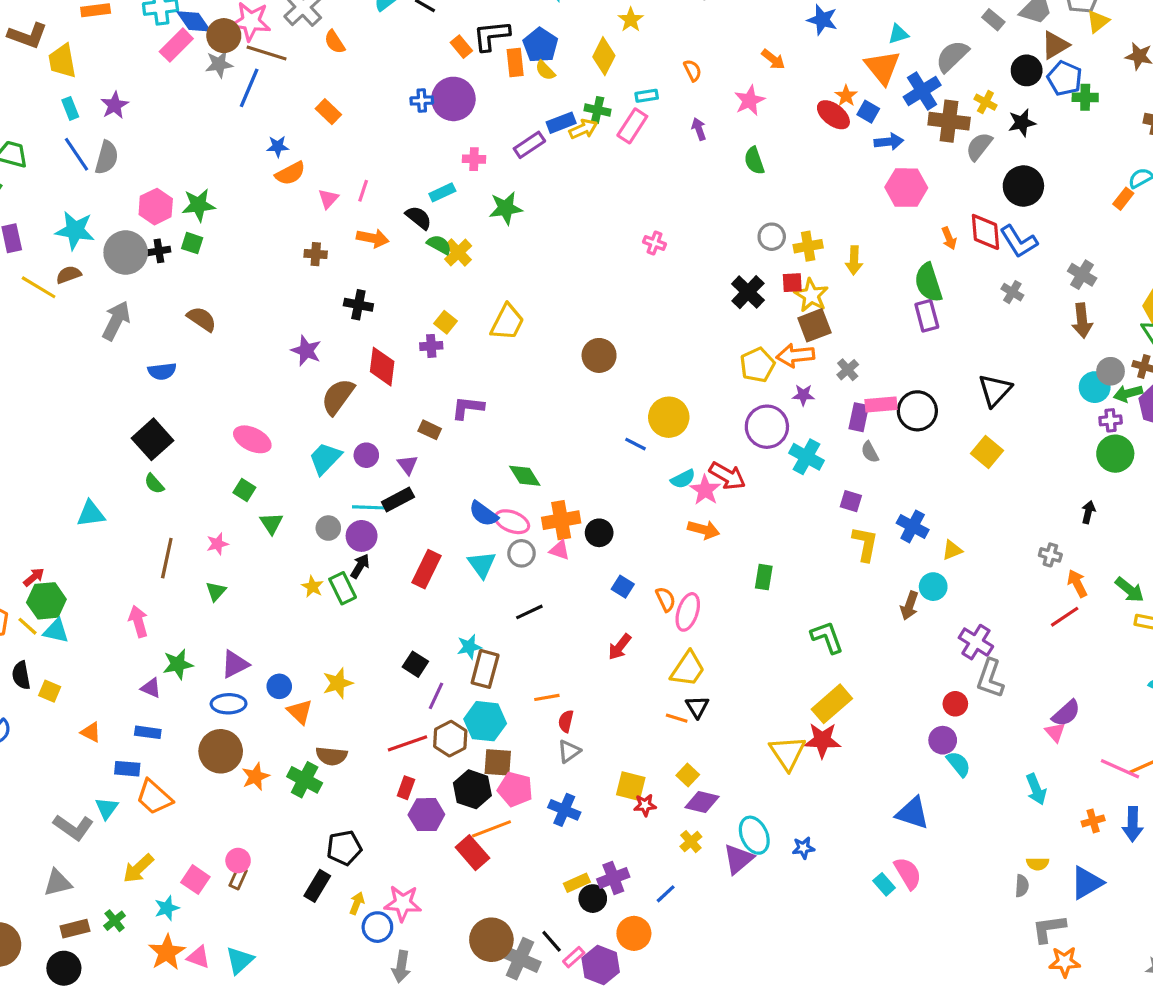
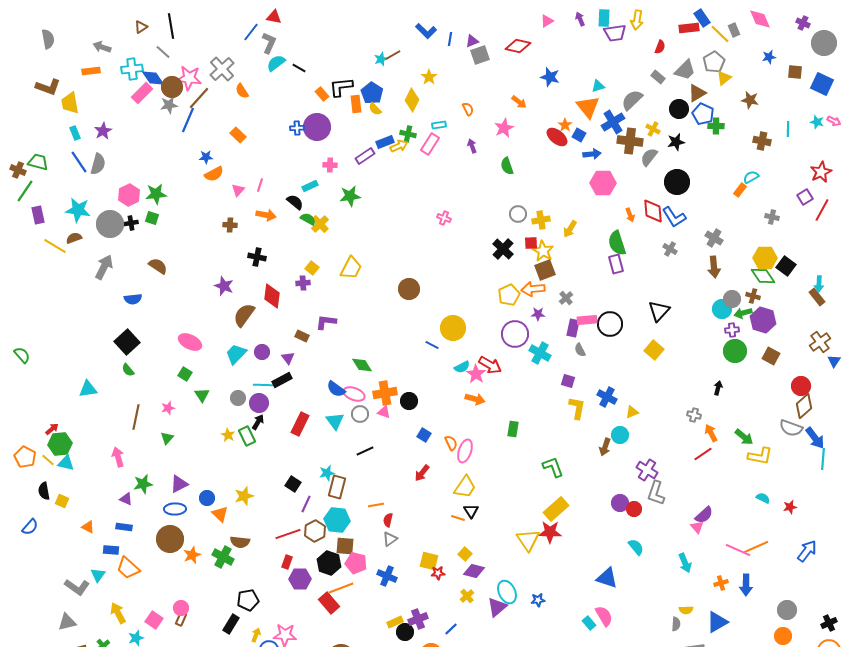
brown line: (267, 53) -> (199, 98), turned -65
yellow arrow: (854, 260) -> (570, 229), turned 30
purple circle: (943, 740) -> (620, 503), moved
yellow arrow: (138, 868) -> (118, 613), turned 105

